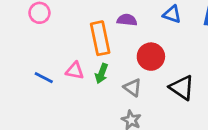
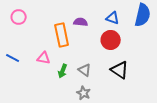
red circle: (151, 57) -> (111, 40), moved
green arrow: (102, 73) -> (63, 71), moved
blue line: (44, 78) -> (13, 58), moved

